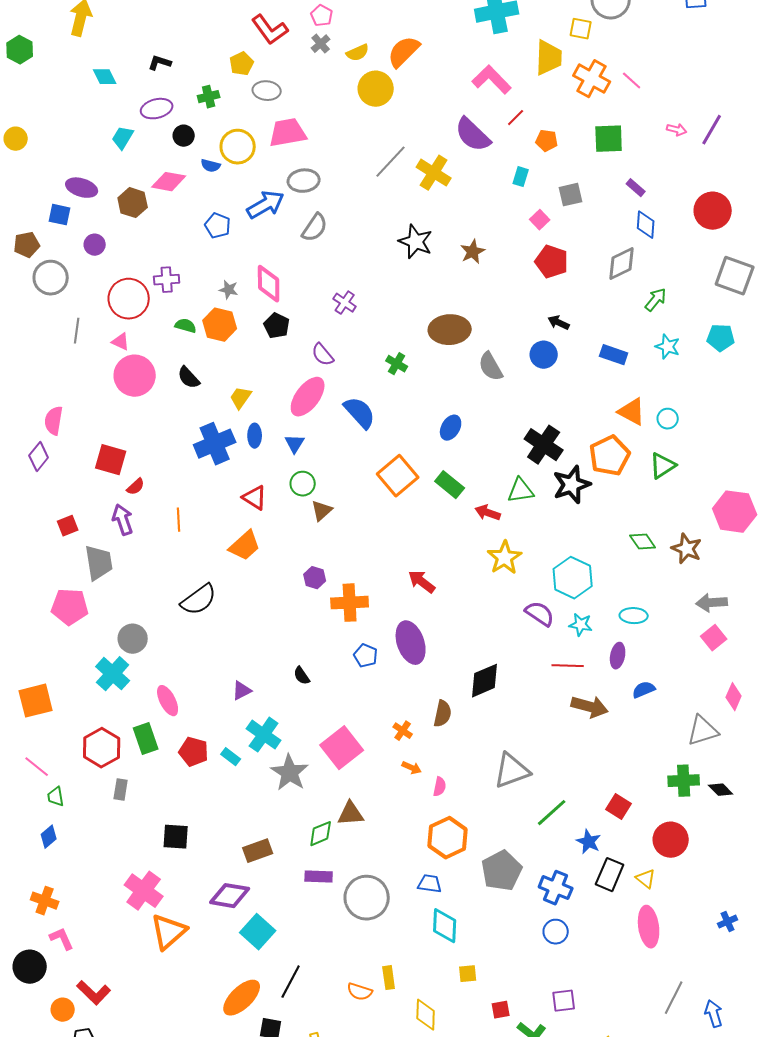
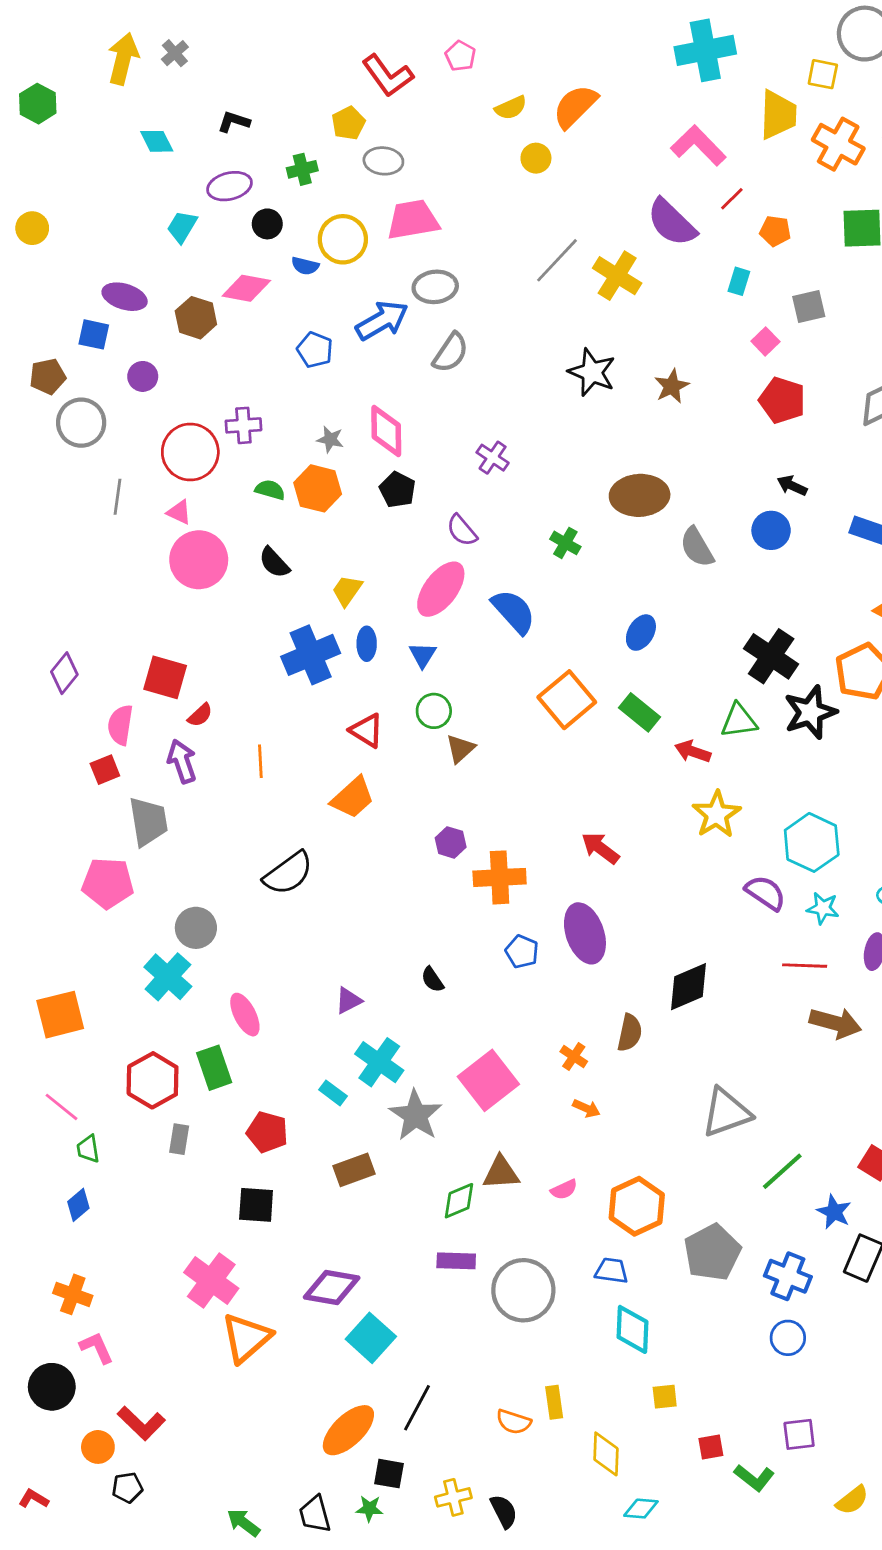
gray cross: (321, 44) -> (175, 53), moved
yellow circle: (376, 89) -> (536, 158), size x0.6
pink semicircle: (54, 421) -> (120, 725), moved
red pentagon: (194, 752) -> (267, 1132), moved
pink semicircle: (440, 787) -> (564, 1189), moved, turned 54
brown rectangle: (258, 851) -> (354, 1170), moved

